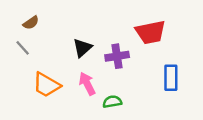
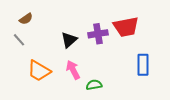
purple cross: (117, 56) -> (98, 34), moved

